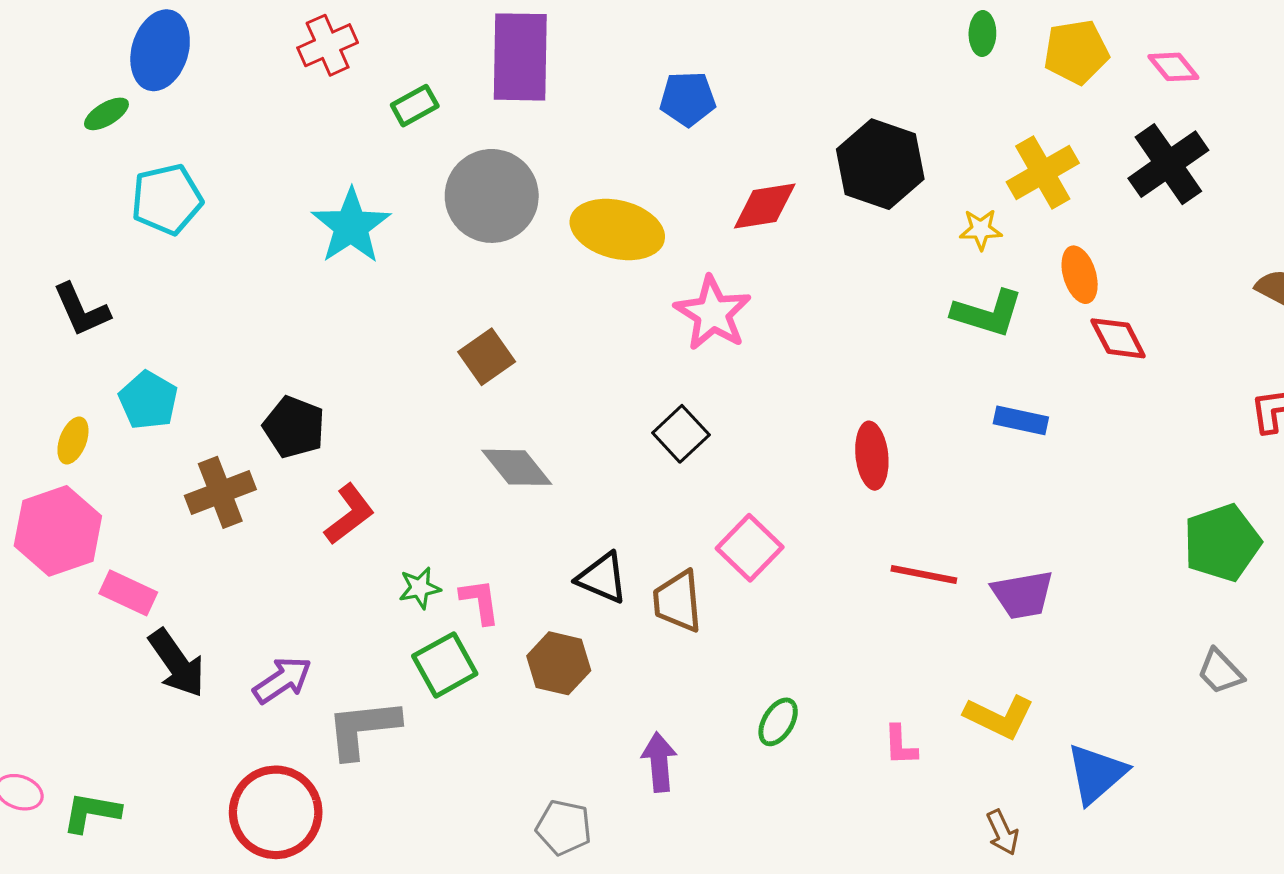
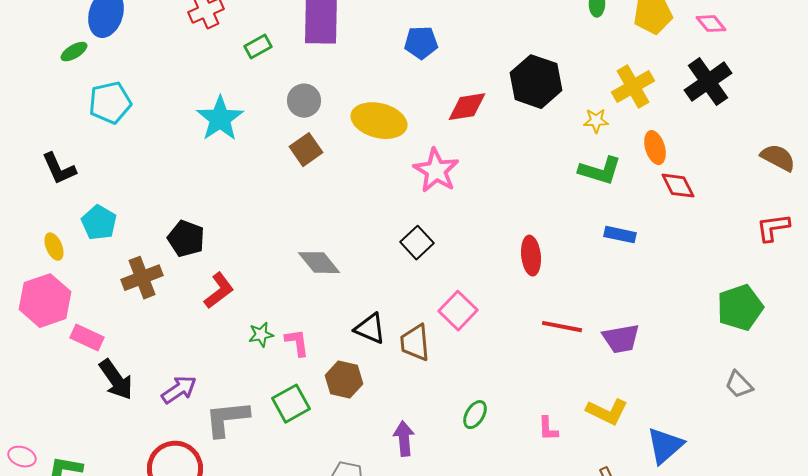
gray circle: (492, 196) -> (304, 101), size x0.6
brown square: (487, 357) -> (306, 150), moved
yellow ellipse: (73, 441) -> (54, 247), turned -44
green square: (445, 665) -> (291, 404), moved

